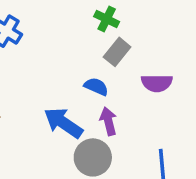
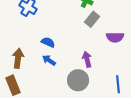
blue semicircle: (96, 87) -> (48, 42), moved
blue arrow: (63, 123) -> (49, 60), moved, size x0.6

